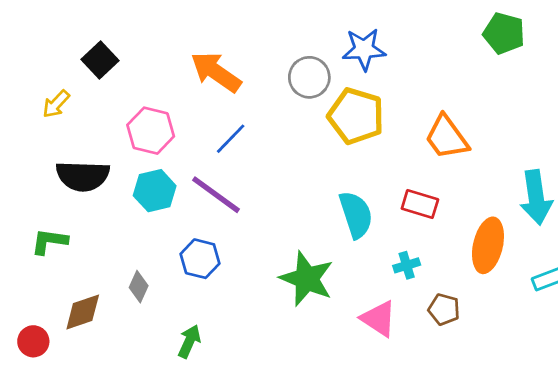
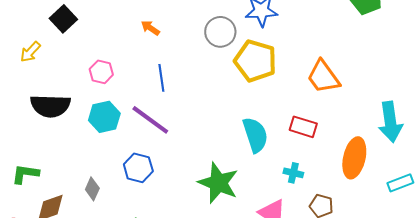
orange arrow: (216, 72) -> (150, 28), size x0.5
pink hexagon: (151, 131) -> (101, 72), size x0.7
blue line: (231, 139) -> (161, 78), turned -52
green L-shape: (49, 241) -> (25, 174), moved
cyan cross: (407, 265) -> (293, 173), turned 30

